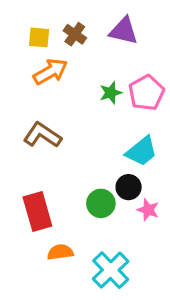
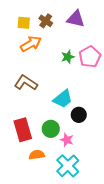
cyan trapezoid: (142, 151) -> (63, 99), moved
green circle: (101, 203) -> (51, 129), moved
pink star: (148, 210) -> (67, 140), moved

